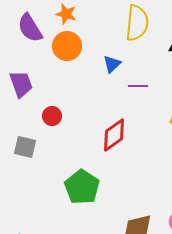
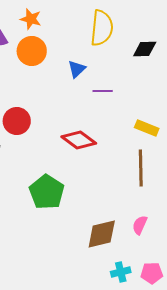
red circle: (52, 116) -> (17, 121), size x1.4
red diamond: (114, 135) -> (79, 140), turned 72

